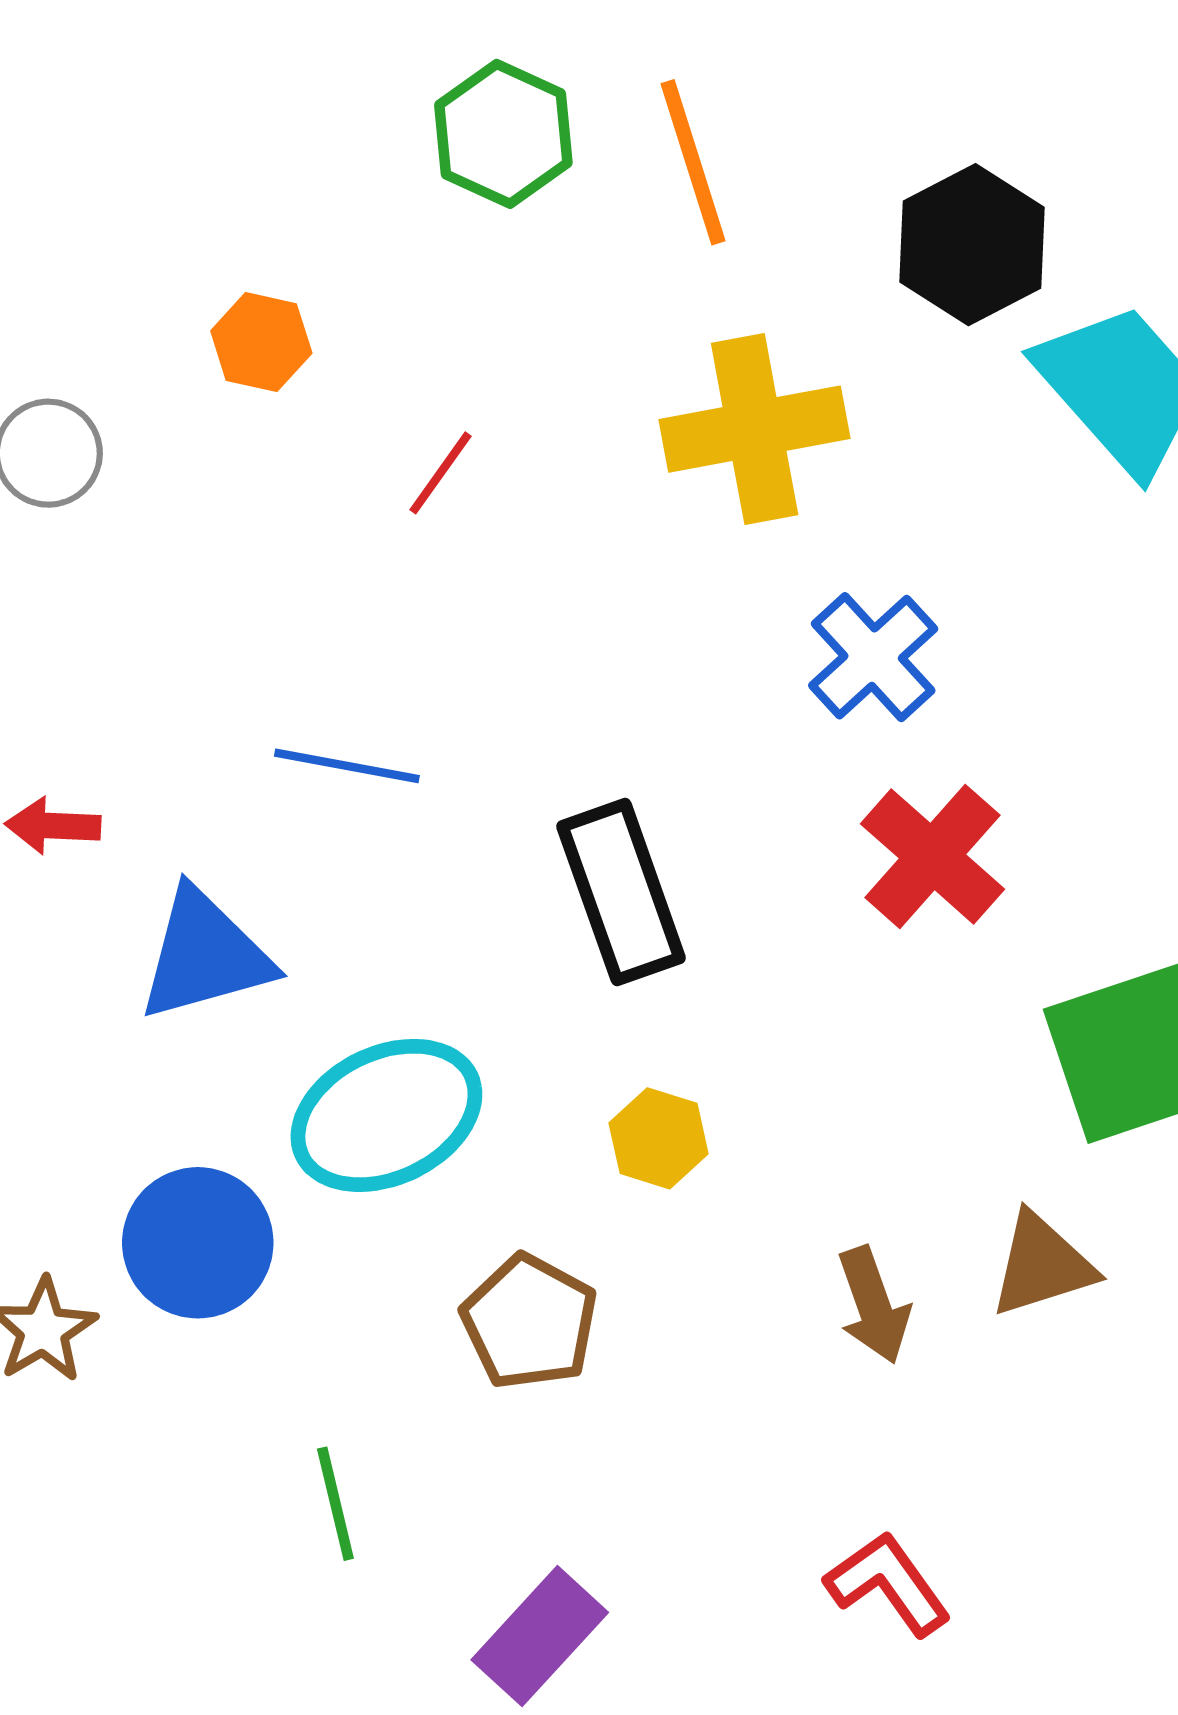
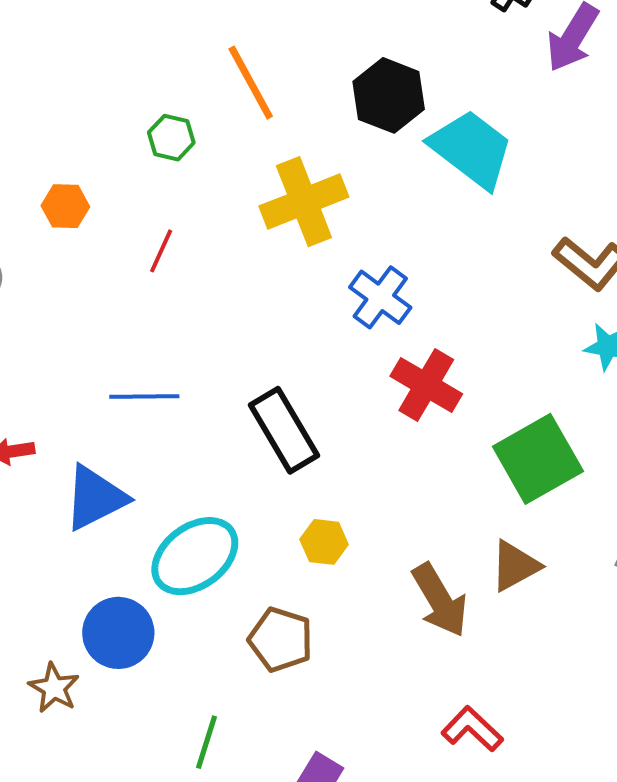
green hexagon: (503, 134) -> (171, 138), moved, size x0.7
brown arrow: (873, 1305) -> (440, 600), size x1.4
green line: (335, 1504) -> (207, 742), turned 42

